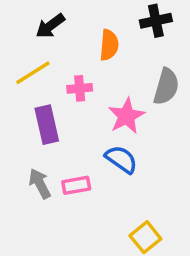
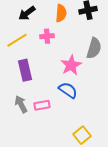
orange semicircle: (109, 45) -> (61, 13), moved
pink cross: (80, 88) -> (47, 36), moved

